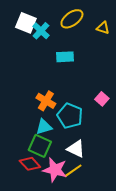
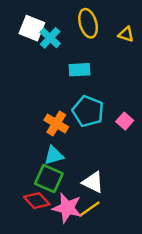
yellow ellipse: (72, 19) -> (88, 23), turned -70
cyan pentagon: (70, 116) -> (88, 111), moved

